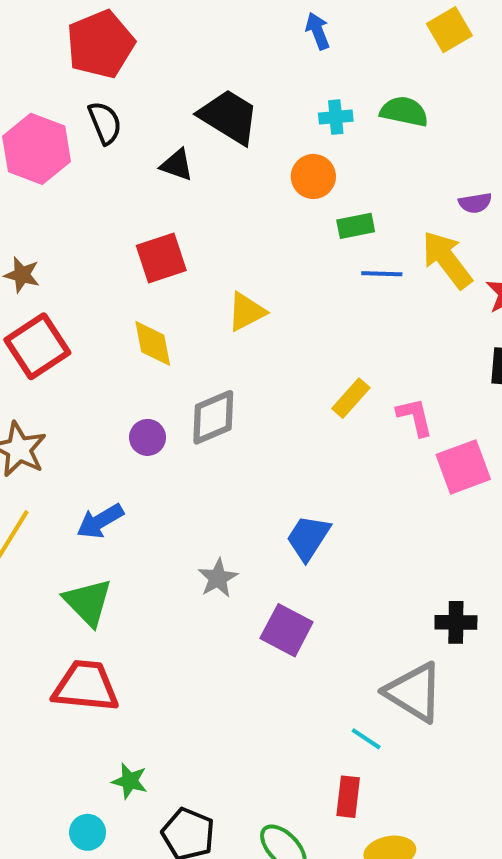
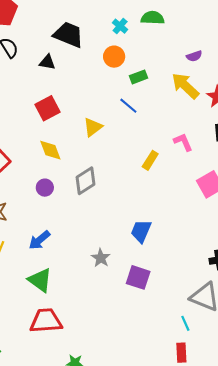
cyan cross: (336, 117) -> (120, 26), turned -35
blue line: (382, 274) -> (128, 106), moved, turned 48
pink L-shape: (415, 417) -> (183, 142), moved
purple circle: (148, 437) -> (45, 188), moved
cyan line: (366, 739) -> (185, 323), turned 42

